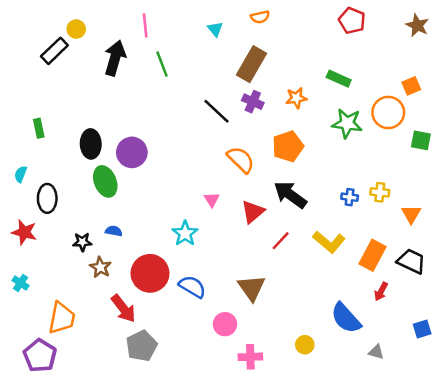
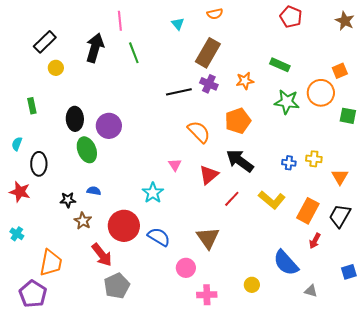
yellow circle: (76, 29) -> (56, 68), moved
black line: (217, 111) -> (179, 92), turned -55
black trapezoid: (411, 261) -> (340, 216), turned -85

